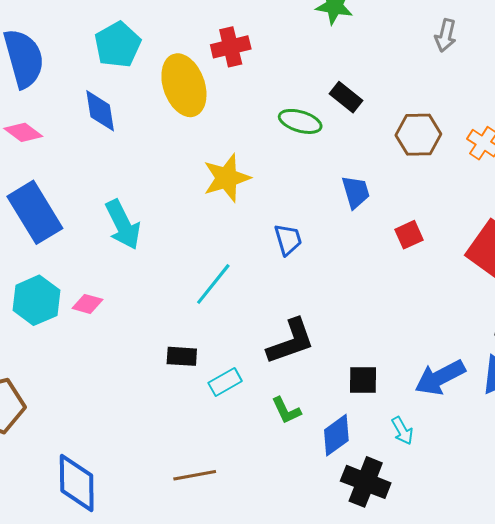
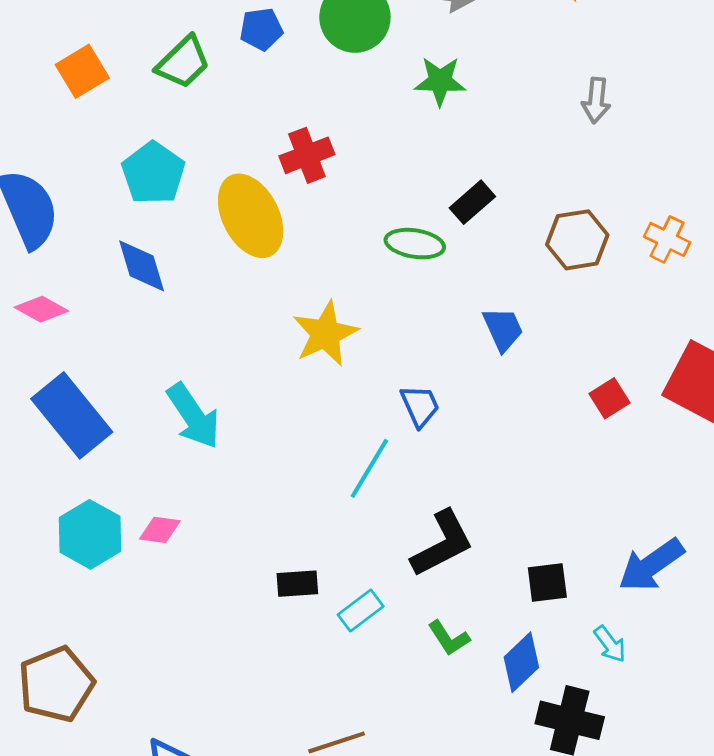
black rectangle: (346, 97) -> (472, 202), turned -72
red square: (409, 235) -> (610, 398), moved
cyan line: (213, 284) -> (369, 468), moved

